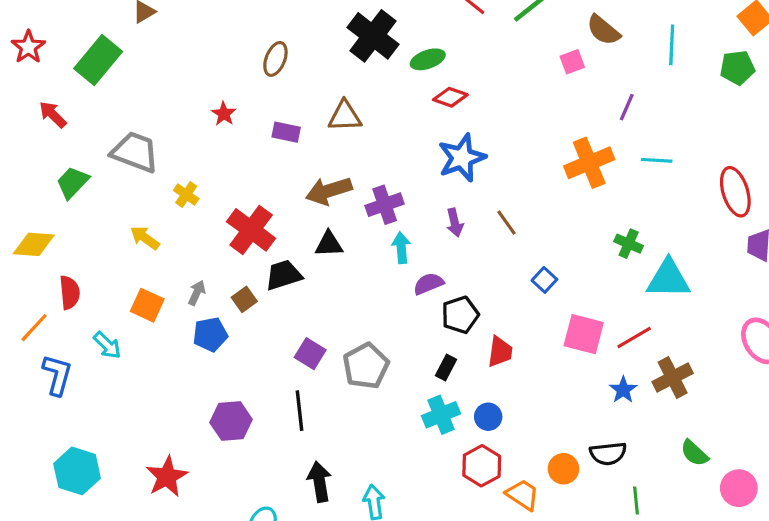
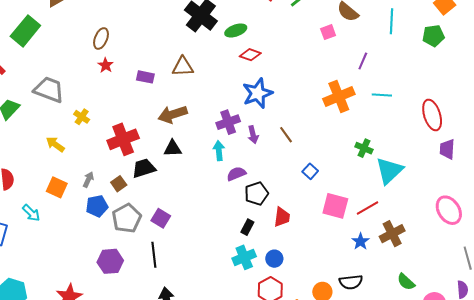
brown ellipse: (275, 59) -> (101, 38), moved
purple cross: (385, 205) -> (228, 122), moved
red cross: (251, 230) -> (123, 139), turned 32
cyan triangle: (668, 279) -> (389, 171), turned -44
gray pentagon: (366, 366) -> (127, 218), moved

